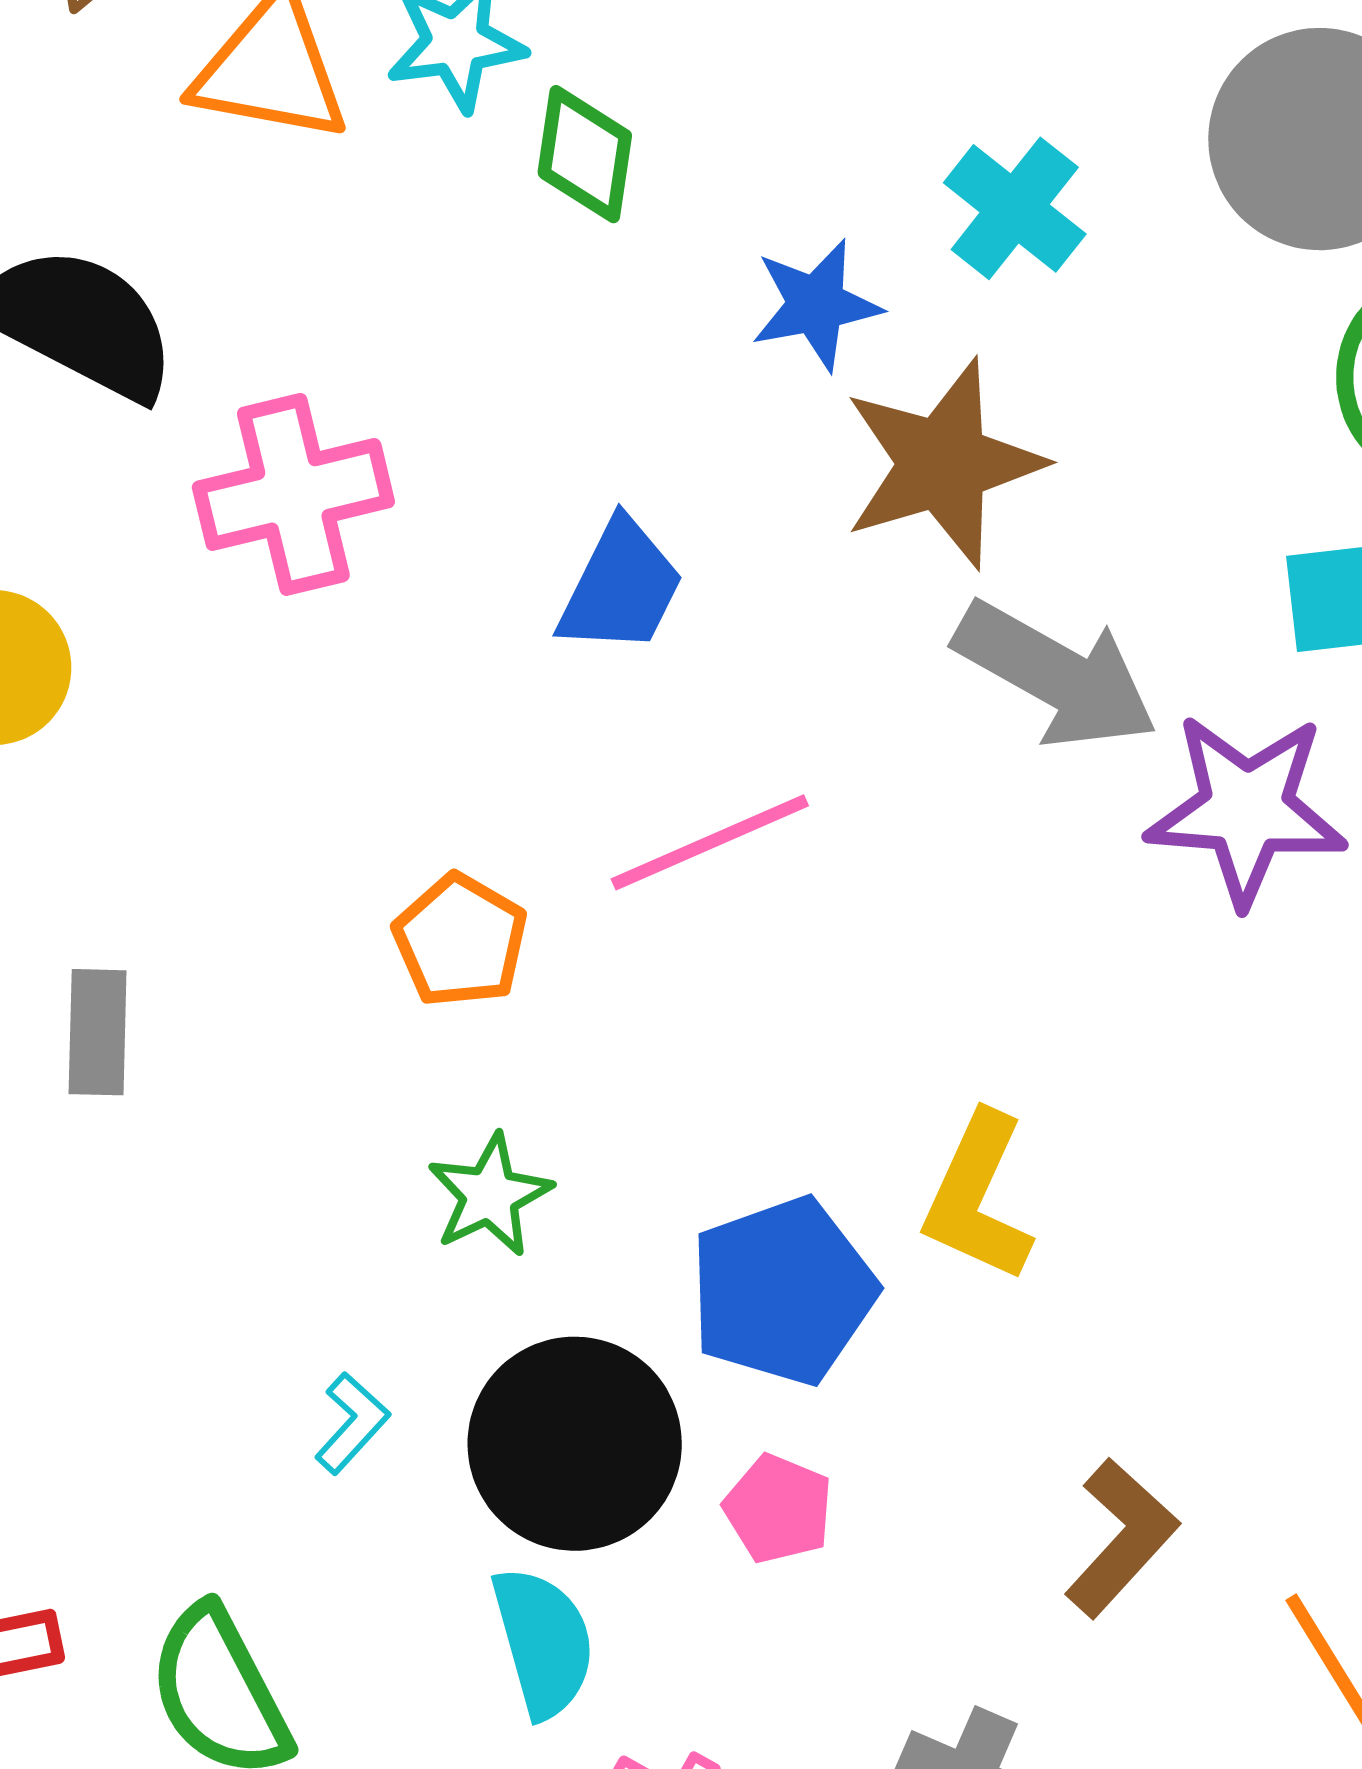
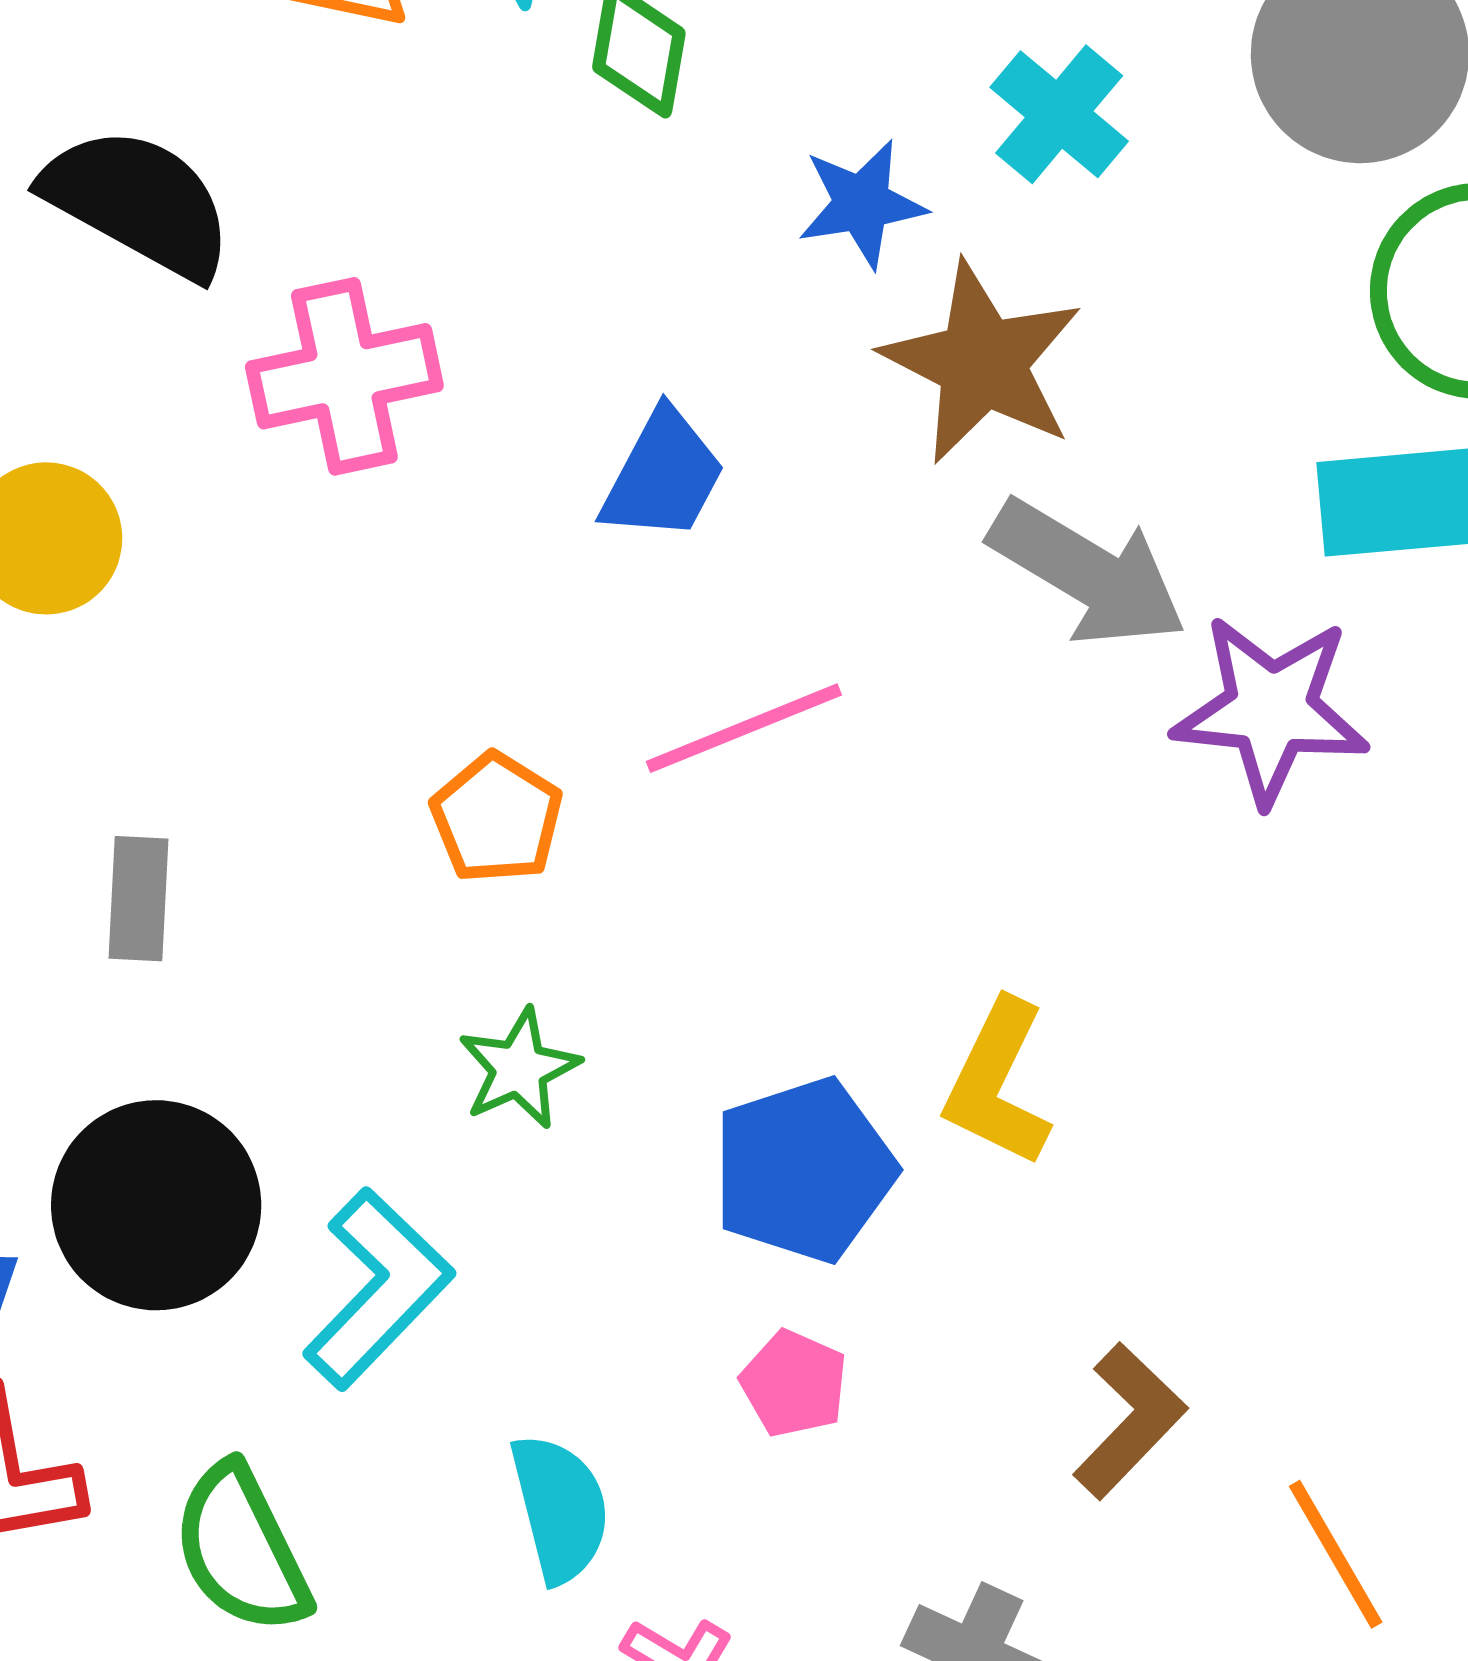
brown star: (943, 464) -> (982, 363), turned -30
cyan L-shape: (352, 1423) -> (378, 1289), size x2.0
black circle: (575, 1444) -> (156, 1205), moved

